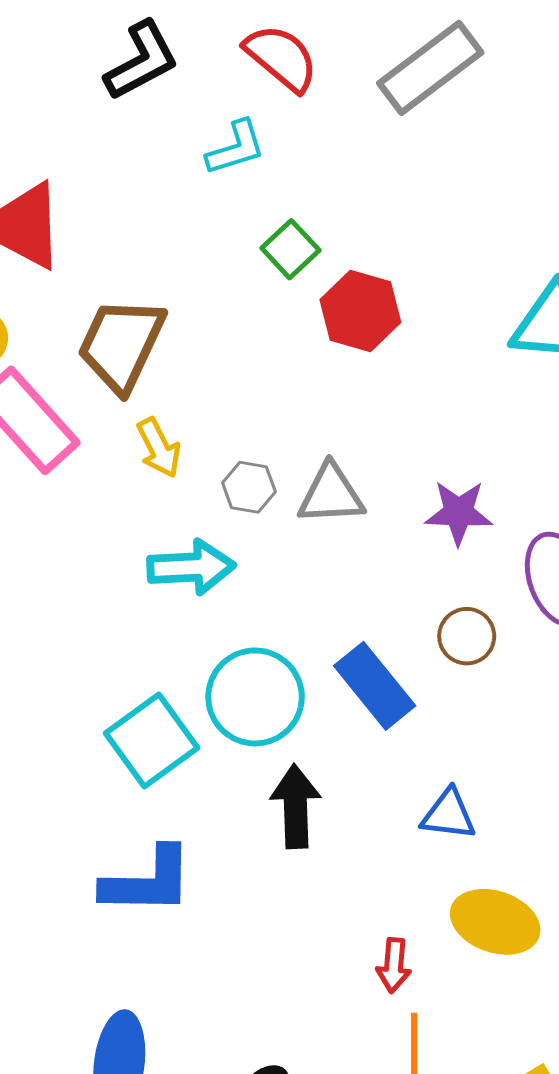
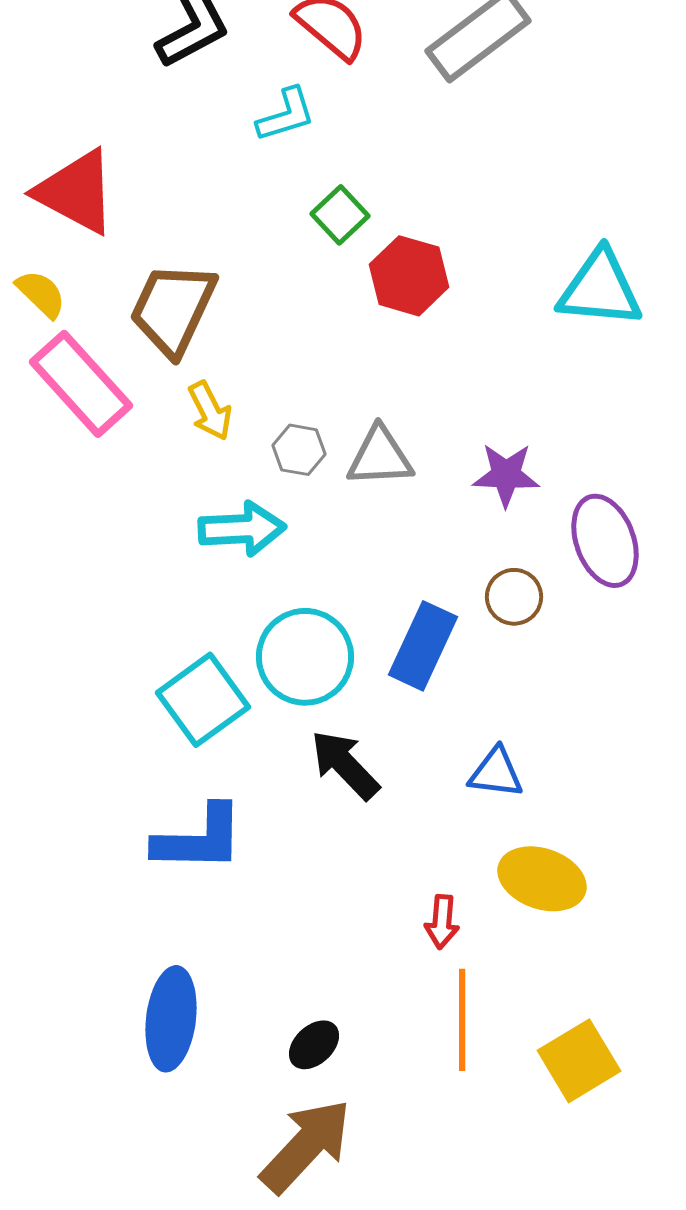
blue rectangle: (375, 686) -> (423, 646), turned 64
black arrow: (296, 806) -> (345, 765), turned -42

